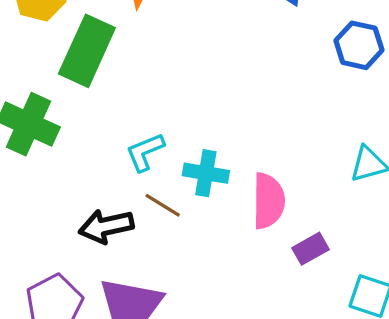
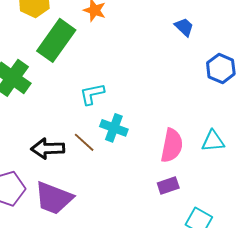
cyan L-shape: (145, 152) -> (92, 94), moved
pink semicircle: (268, 201) -> (172, 146), moved

